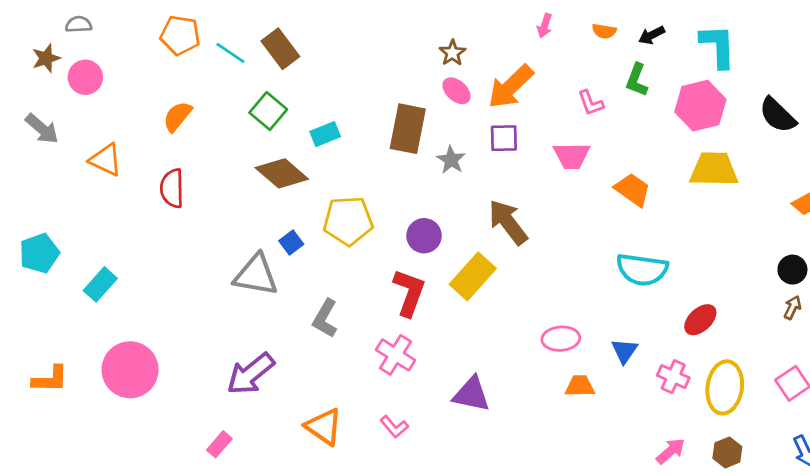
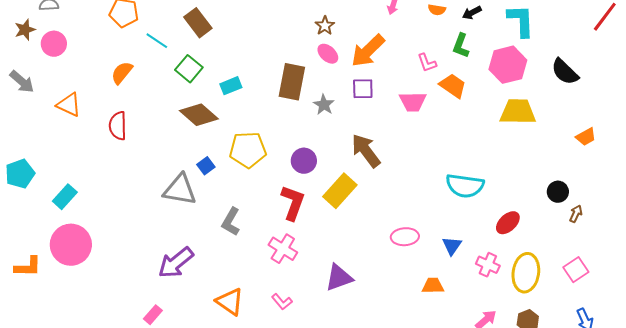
cyan line: (230, 53) -> (157, 41), moved
orange trapezoid: (633, 190) -> (453, 86), moved
black circle: (792, 270) -> (558, 192), moved
pink circle: (130, 370) -> (71, 245), moved
orange trapezoid: (580, 386) -> (433, 286), moved
purple triangle: (471, 394) -> (339, 278), turned -32

